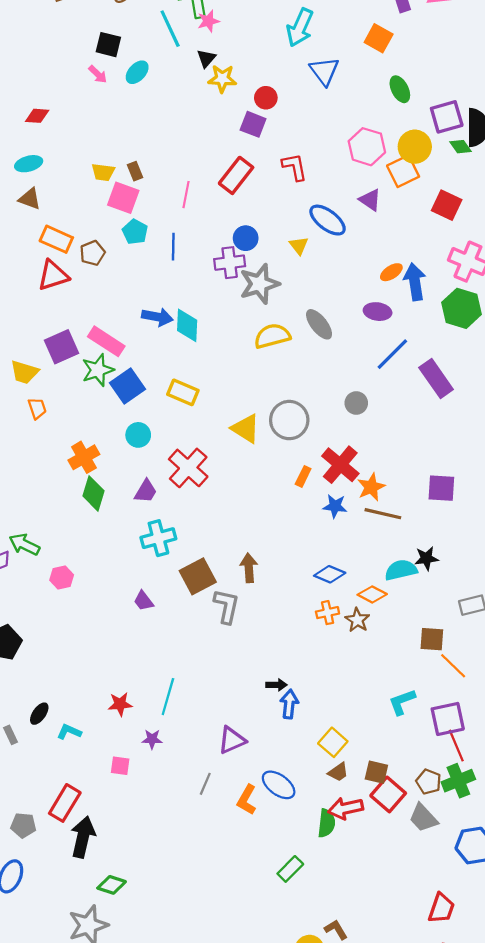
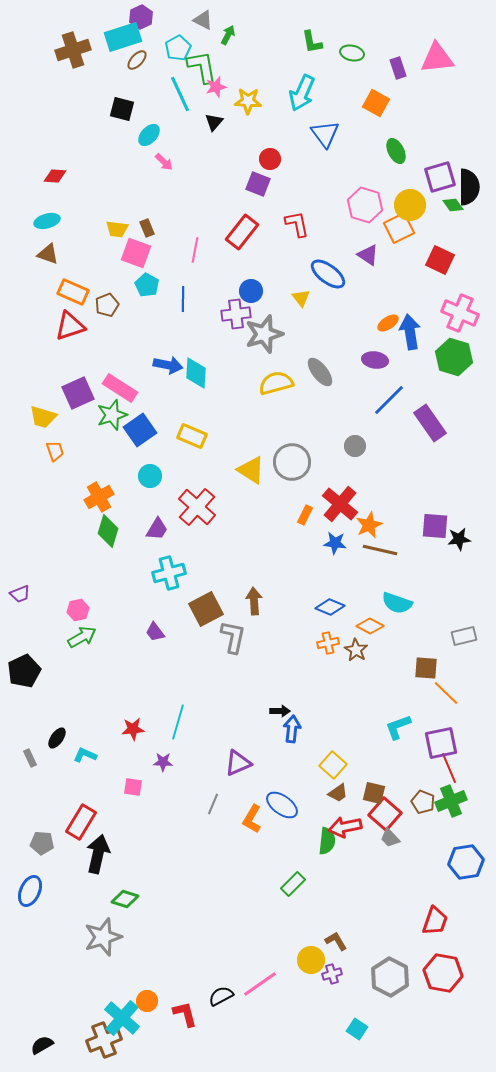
pink arrow: (98, 74) -> (164, 162), moved
yellow star: (222, 79) -> (248, 101), moved
green arrow: (24, 544) -> (82, 637), moved, turned 124
black star: (426, 558) -> (459, 539), moved
cyan semicircle: (401, 570) -> (397, 603), turned -148
gray trapezoid: (423, 818) -> (390, 838), moved, size x0.7

